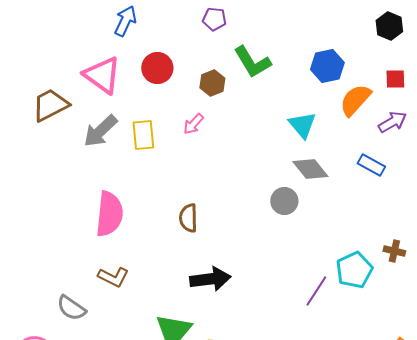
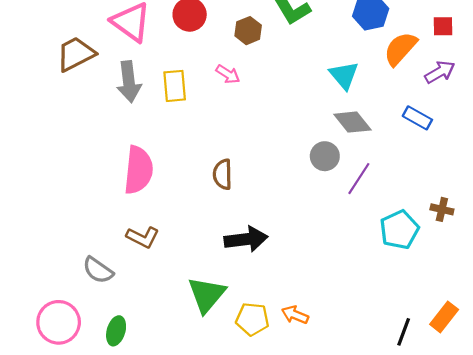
pink arrow: (193, 124) -> (228, 74), turned -100
gray arrow: (100, 131) -> (129, 82), turned -54
purple line: (316, 291) -> (359, 179), moved

